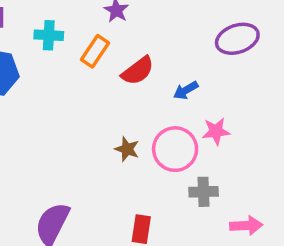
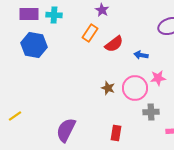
cyan cross: (49, 35) -> (54, 15), moved
blue arrow: (186, 90) -> (141, 55), turned 40

